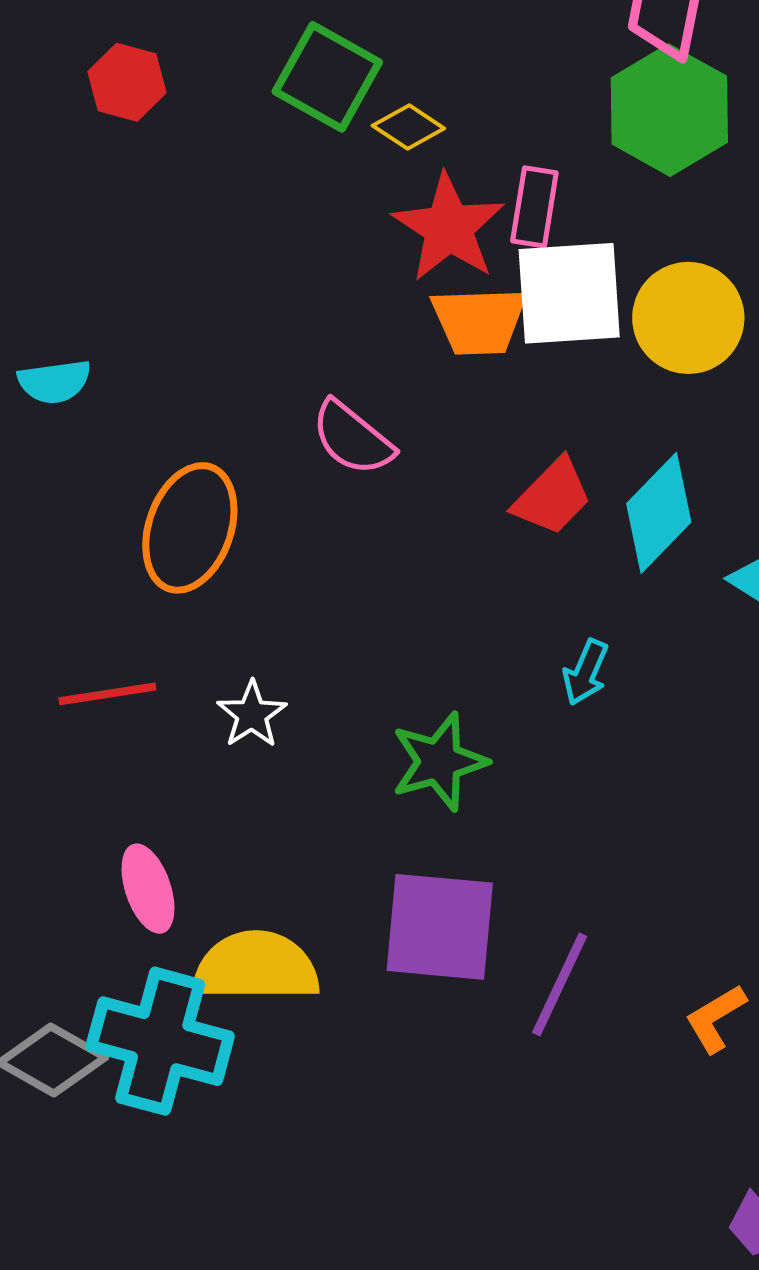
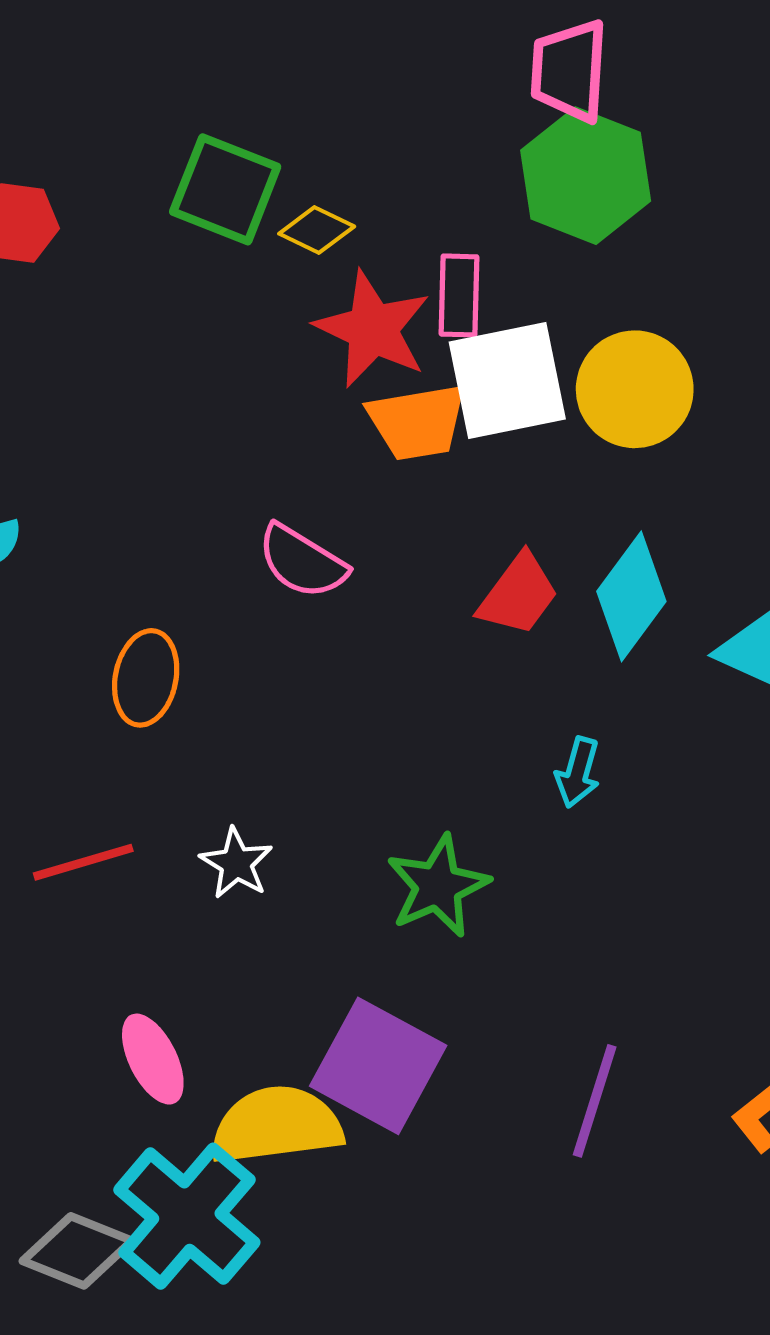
orange ellipse: (190, 528) -> (146, 678), size x0.7
purple square: (440, 927) -> (378, 1066), moved, turned 31
cyan cross: (160, 1041) -> (187, 1216), turned 33

